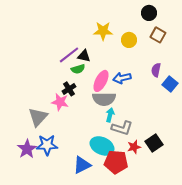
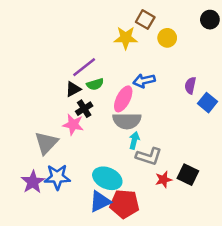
black circle: (149, 13) -> (210, 20), moved
brown square: (158, 35) -> (145, 20), moved
yellow circle: (129, 40) -> (167, 38), moved
black triangle: (84, 56) -> (73, 89), moved, turned -40
blue arrow: (122, 78) -> (144, 81), moved
black square: (154, 143) -> (188, 175), turned -30
cyan ellipse: (102, 146) -> (107, 178), moved
red pentagon: (116, 162) -> (124, 204), moved

